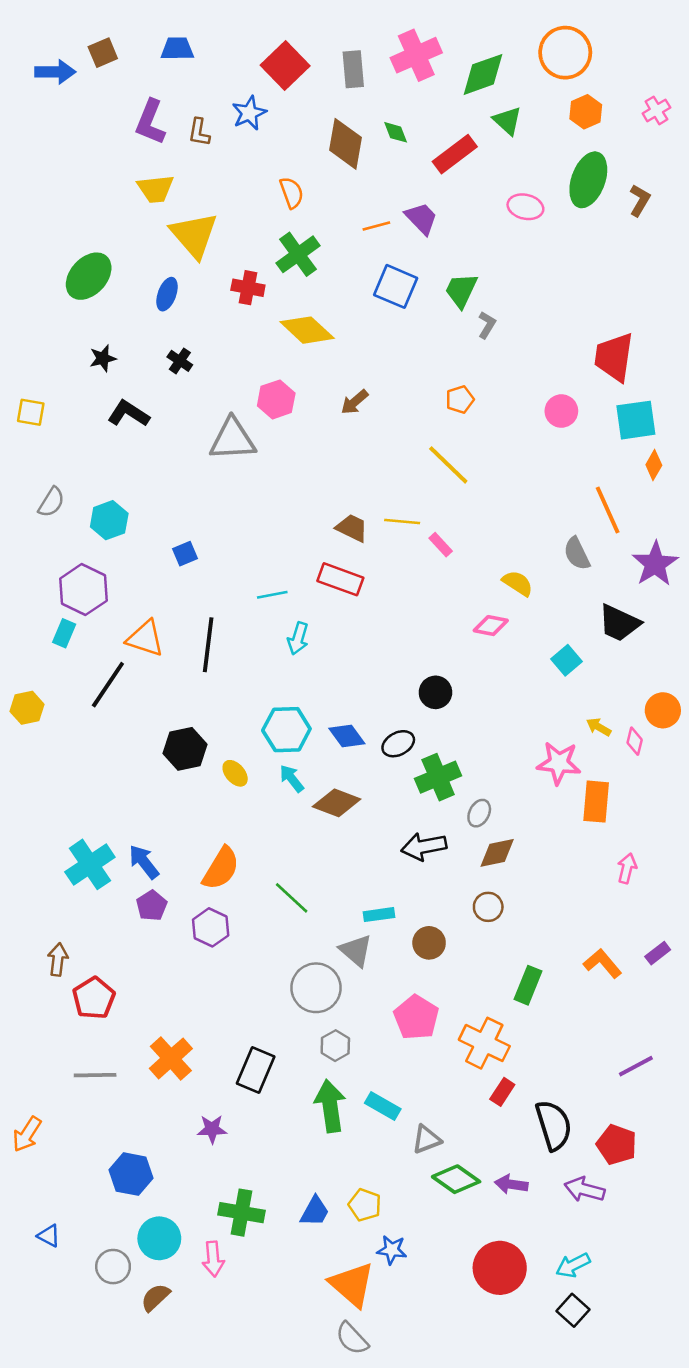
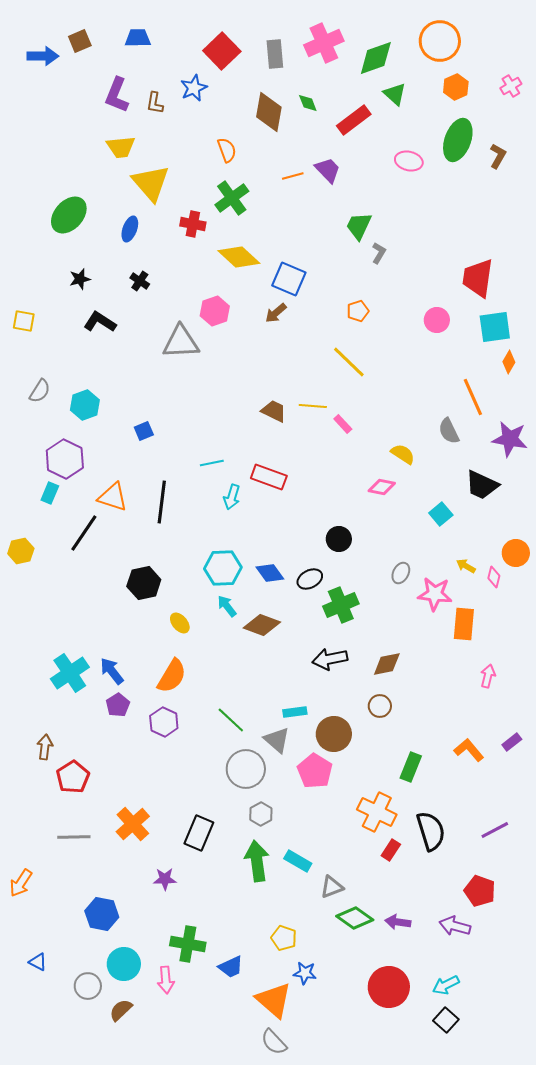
blue square: (396, 286) -> (289, 279), moved
purple star: (655, 564) -> (510, 439), turned -30
red rectangle: (340, 579) -> (269, 477), moved
yellow ellipse: (235, 773) -> (180, 623), moved
gray ellipse: (479, 813) -> (401, 573), moved
green line: (292, 898) -> (231, 720), moved
brown circle: (429, 943) -> (334, 734), size x1.4
pink pentagon: (416, 1017) -> (315, 771), moved
black semicircle: (554, 1125) -> (431, 831), moved
blue trapezoid: (315, 1211) -> (231, 967), moved, turned 36

